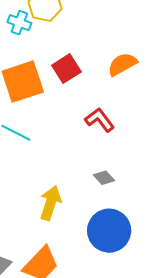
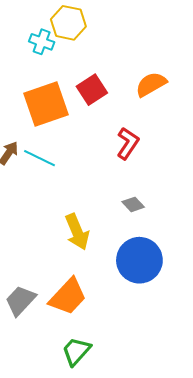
red L-shape: (100, 120) -> (128, 143), turned 72
yellow arrow: (50, 203) -> (77, 232), turned 140

